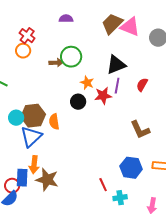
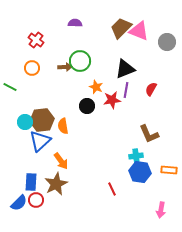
orange circle: (23, 51) -> (32, 68), moved
orange arrow: (34, 165) -> (61, 161), moved, turned -42
brown star: (47, 180) -> (56, 184), turned 30
red circle: (12, 186) -> (36, 200), moved
cyan cross: (120, 198) -> (136, 156), moved

